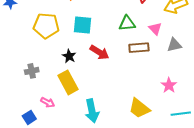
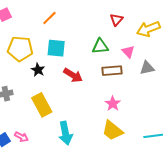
black star: (69, 56) -> (38, 70), moved
pink star: (169, 85) -> (113, 104), moved
pink arrow: (48, 102) -> (21, 137), moved

